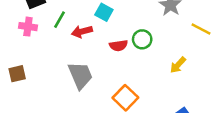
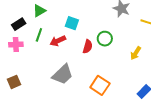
red semicircle: (118, 46) -> (88, 47), turned -56
gray trapezoid: (80, 75) -> (63, 74), turned 80

